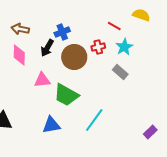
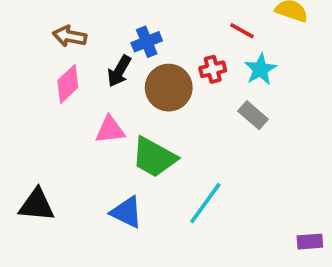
pink diamond: (19, 55) -> (68, 84), turned 45
blue triangle: (51, 125) -> (127, 212), turned 36
purple rectangle: (150, 132) -> (310, 242), moved, turned 40

